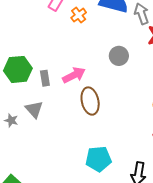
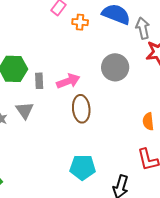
orange cross: (79, 15) -> (80, 22), turned 35
gray circle: (119, 56) -> (115, 67), size x1.4

